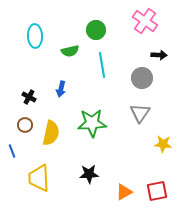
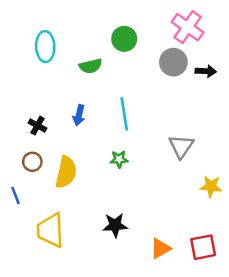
cyan line: (102, 65) -> (124, 114), moved
gray circle: (142, 78) -> (173, 62), moved
green star: (92, 123) -> (119, 159), size x0.5

